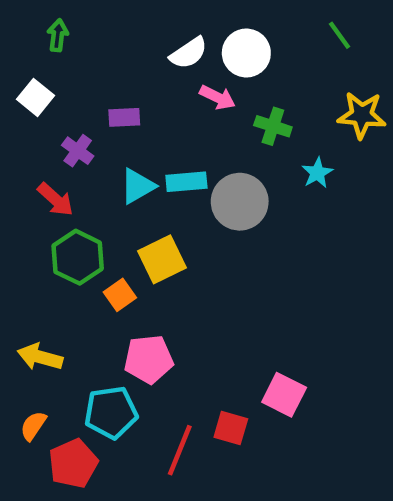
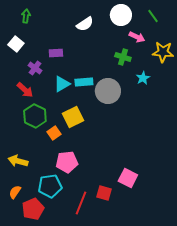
white circle: (246, 53) -> (121, 15), moved
pink arrow: (217, 97) -> (137, 37), moved

